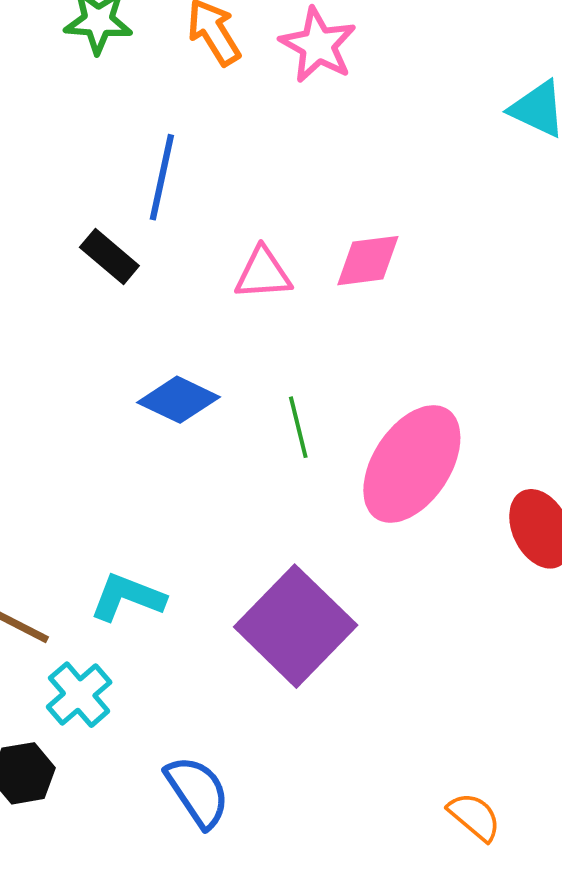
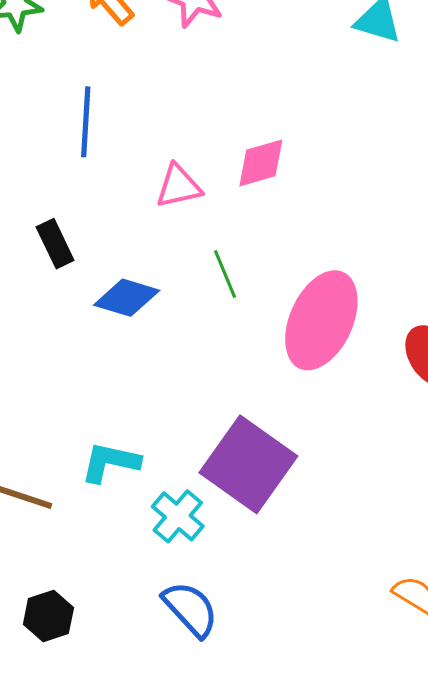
black rectangle: (109, 256) -> (55, 244), moved, turned 33
green line: (298, 427) -> (225, 274), moved
cyan cross: (79, 695) -> (178, 516), moved

